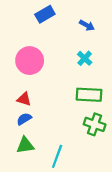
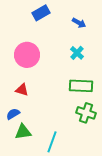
blue semicircle: (24, 119) -> (13, 114), moved

